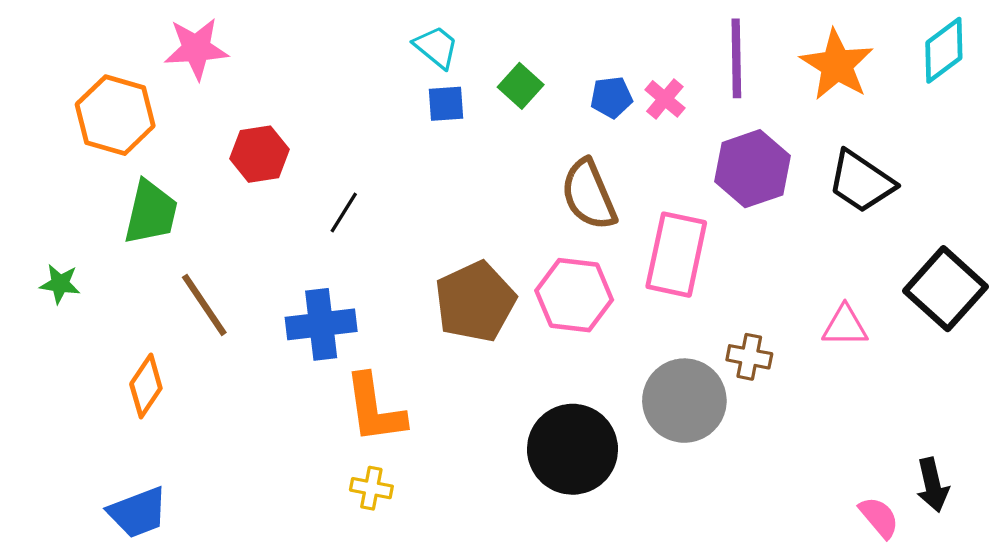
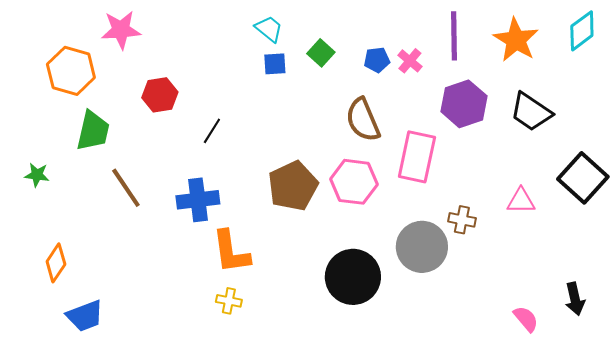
orange diamond: (146, 386) -> (56, 263), moved
pink semicircle: (879, 517) -> (526, 319), moved

